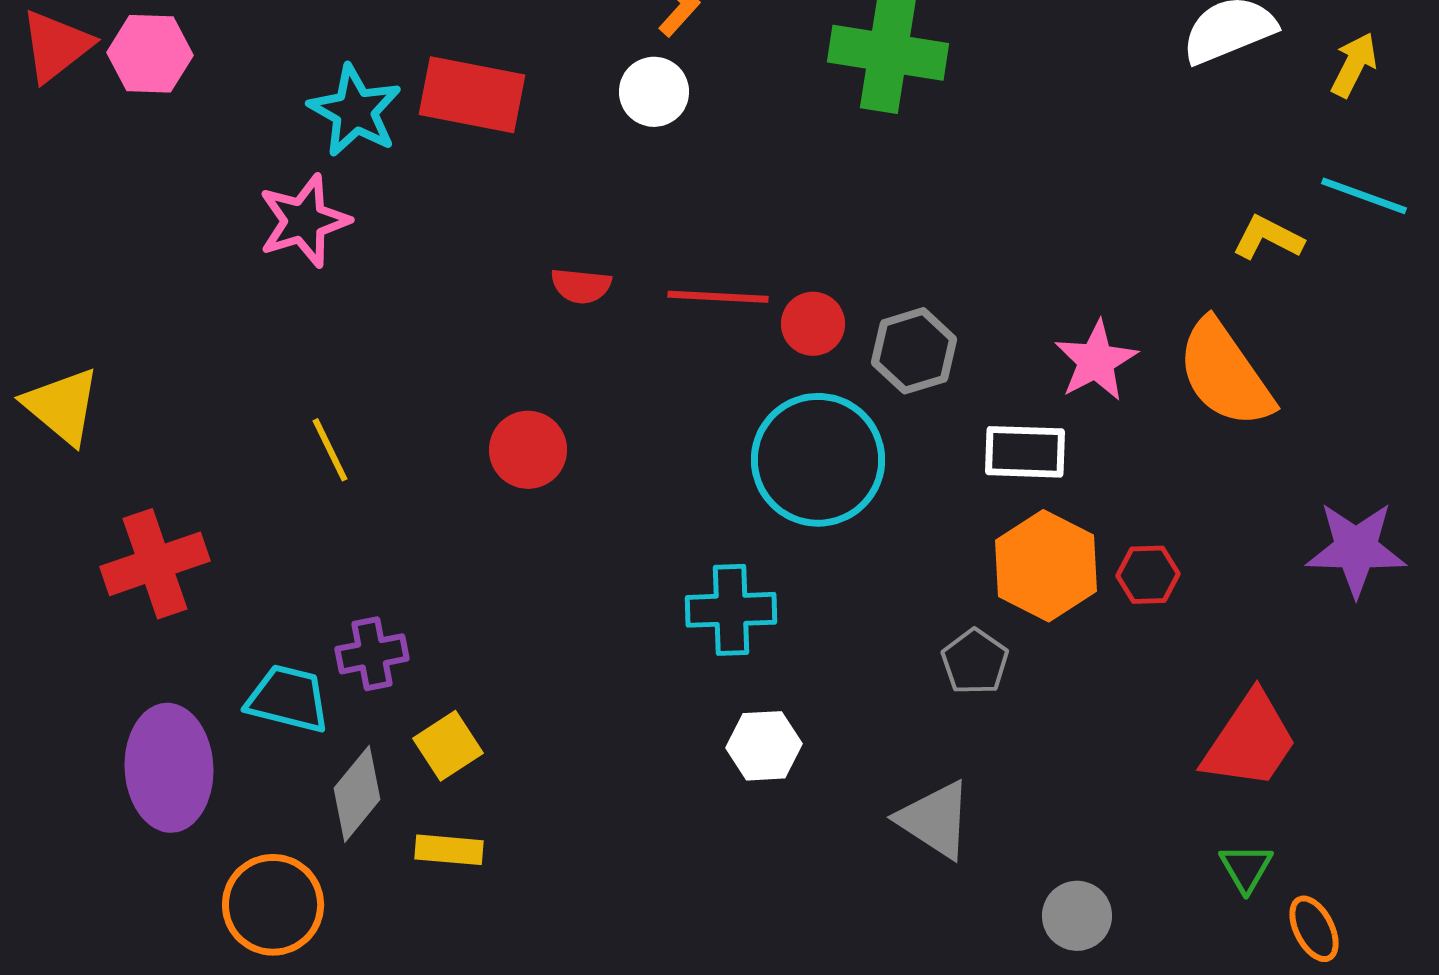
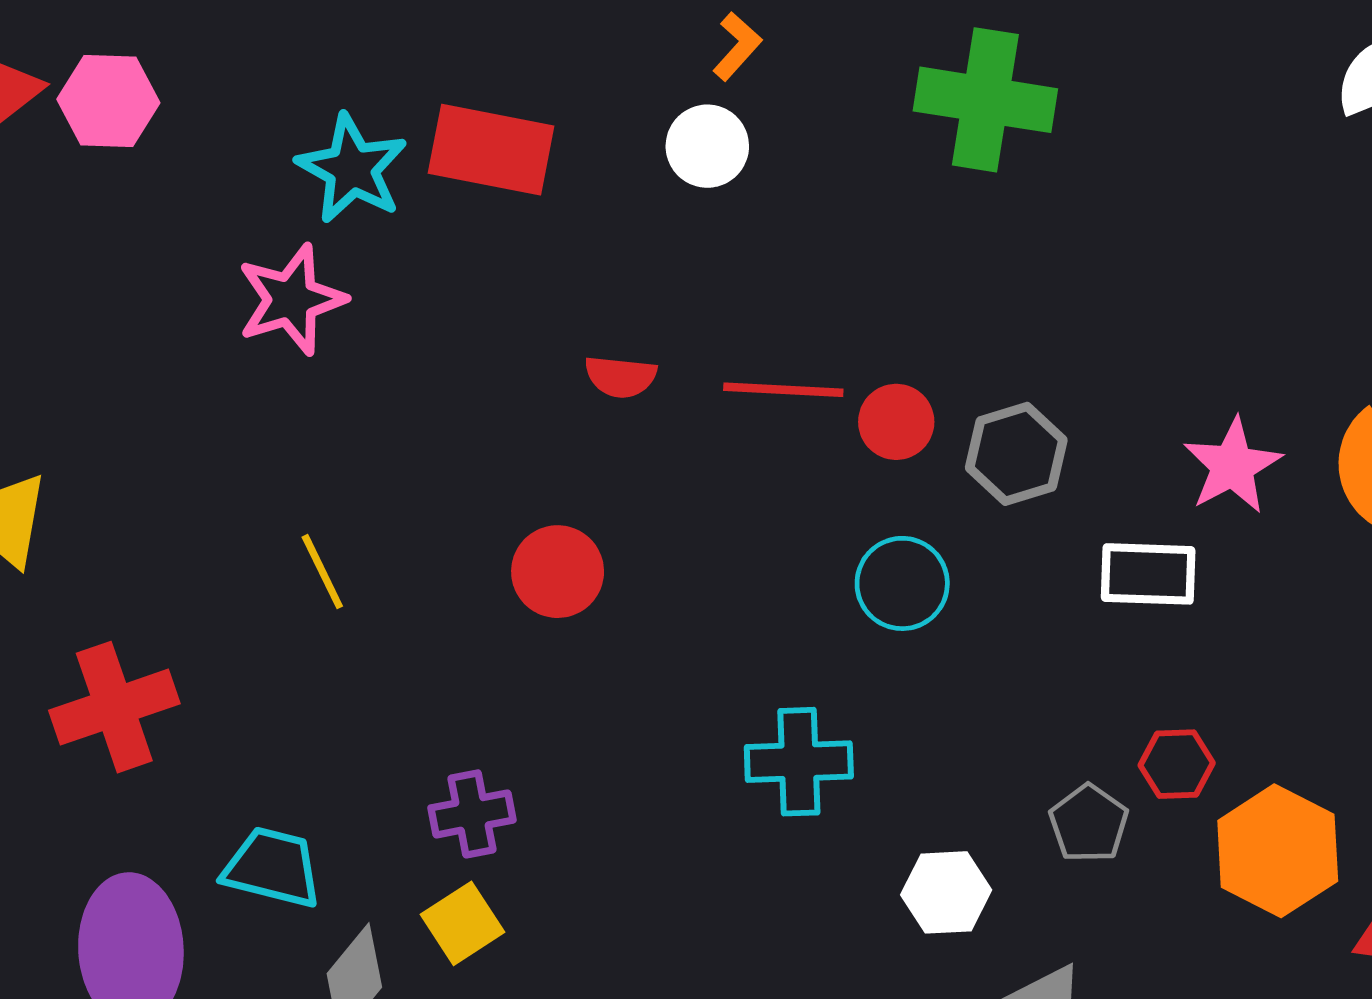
cyan circle: (818, 460) -> (902, 583), size x0.6
orange hexagon: (1046, 566) -> (1278, 851), moved
red hexagon: (1148, 575) -> (1177, 764), moved
purple cross: (372, 654) -> (472, 814), moved
white hexagon: (764, 746) -> (946, 892), moved

